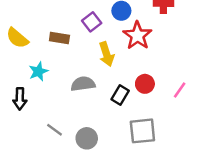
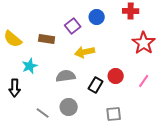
red star: (137, 36) -> (144, 43), moved
yellow arrow: (107, 54) -> (85, 52), turned 96
gray square: (142, 131) -> (114, 114), size x0.7
gray circle: (87, 138) -> (69, 107), moved

